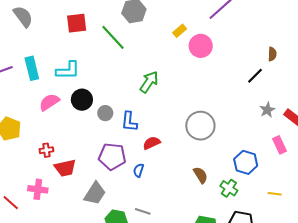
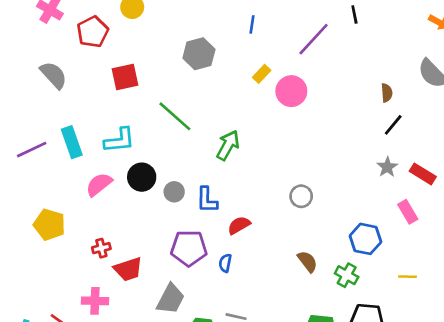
green line: (113, 37) -> (175, 116), moved
black line: (255, 76) -> (393, 125), moved
gray circle: (200, 126) -> (301, 196), size x0.6

